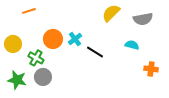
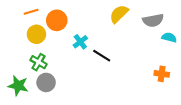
orange circle: (53, 39) -> (57, 20), moved
yellow circle: (13, 44) -> (36, 34), moved
cyan semicircle: (132, 45) -> (169, 37), moved

